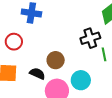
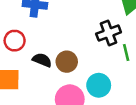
black semicircle: (37, 74) -> (42, 60), moved

